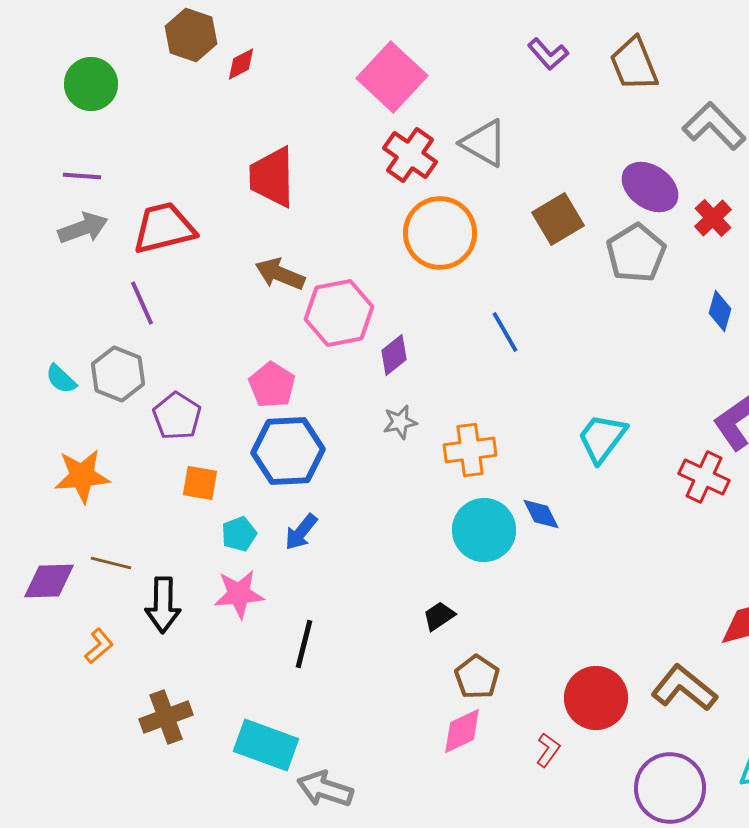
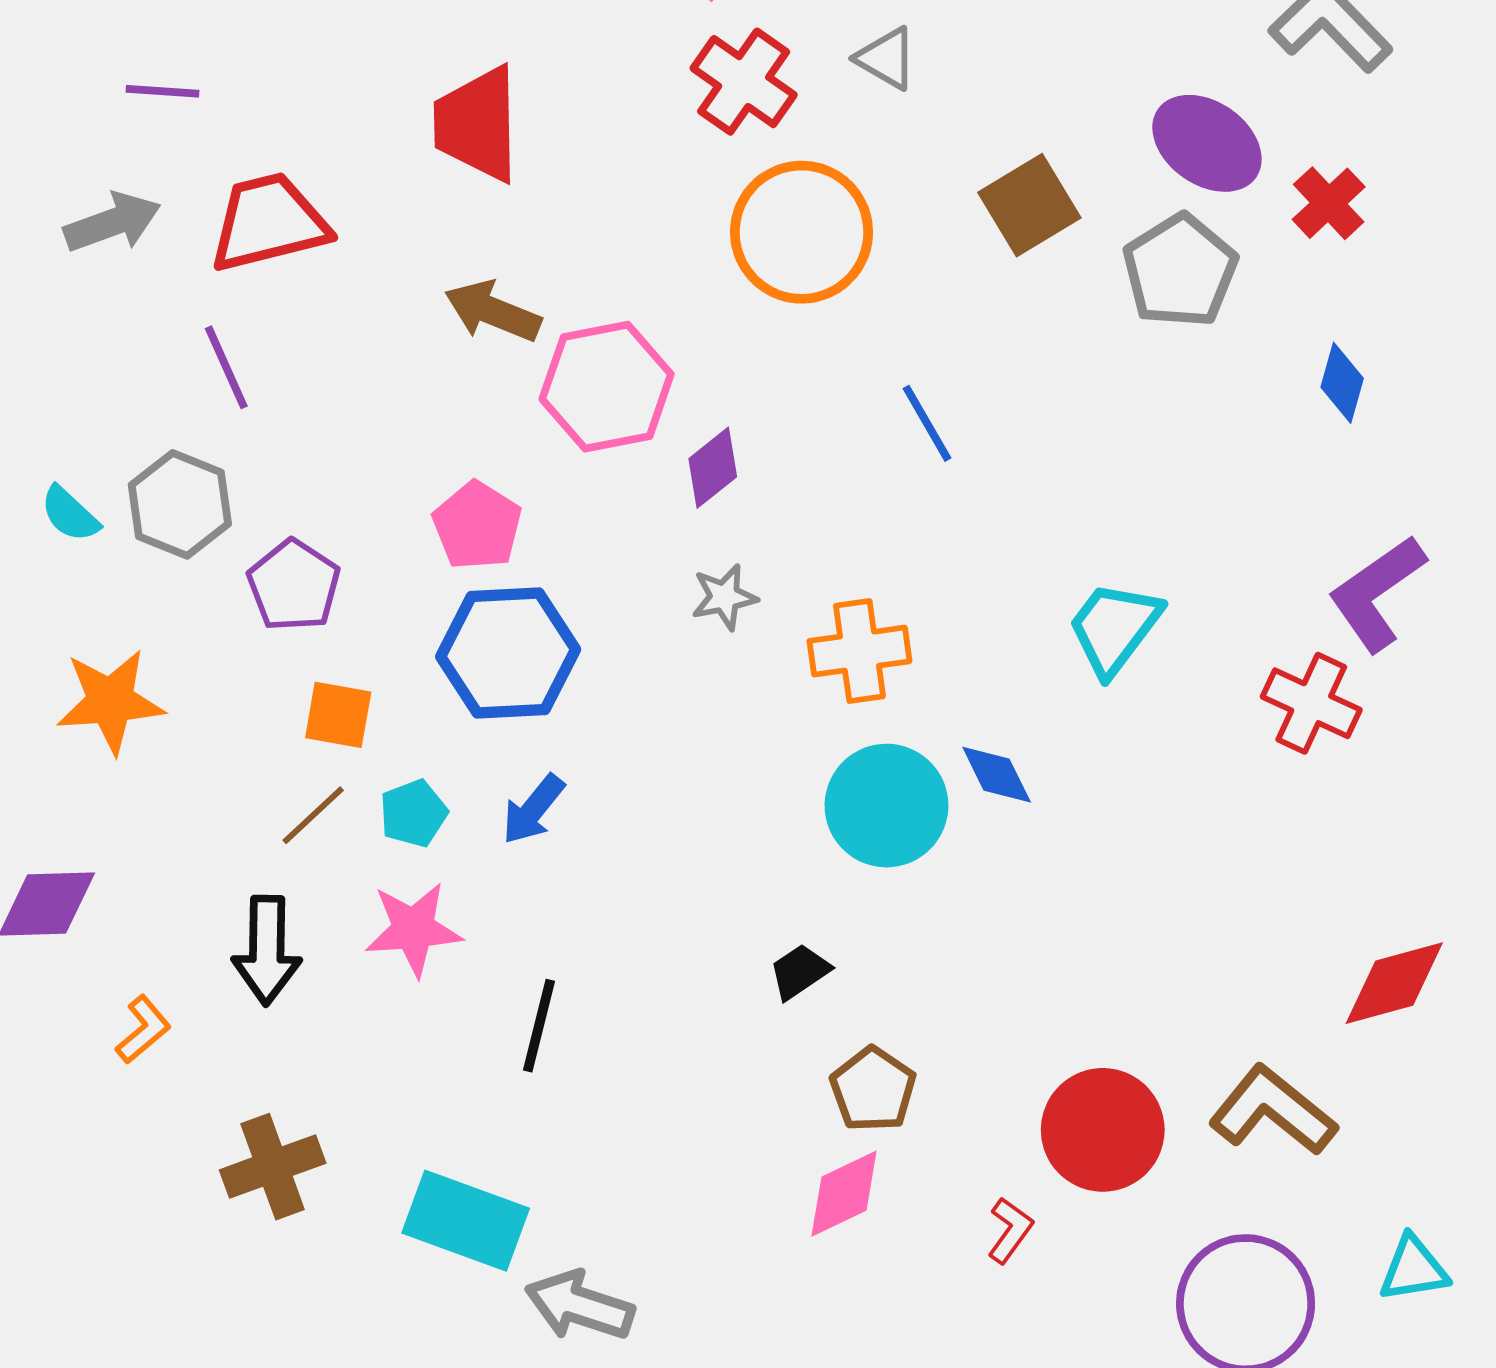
gray triangle: (484, 143) -> (887, 58), size x0.7
purple line: (82, 176) -> (163, 91), moved
brown line: (111, 563) -> (313, 815), moved, turned -57

